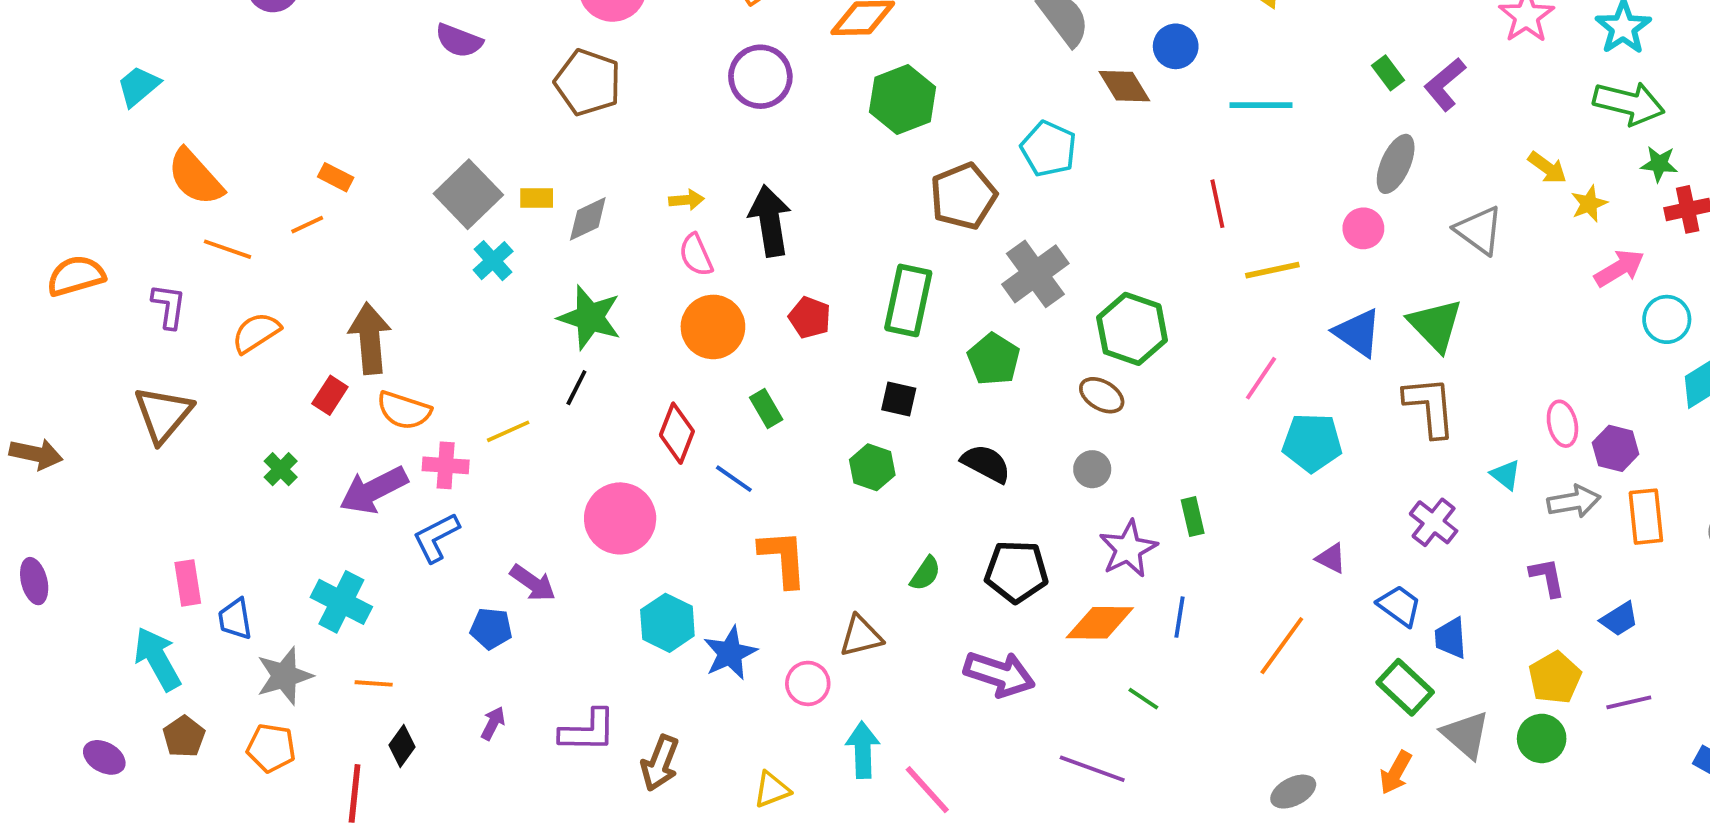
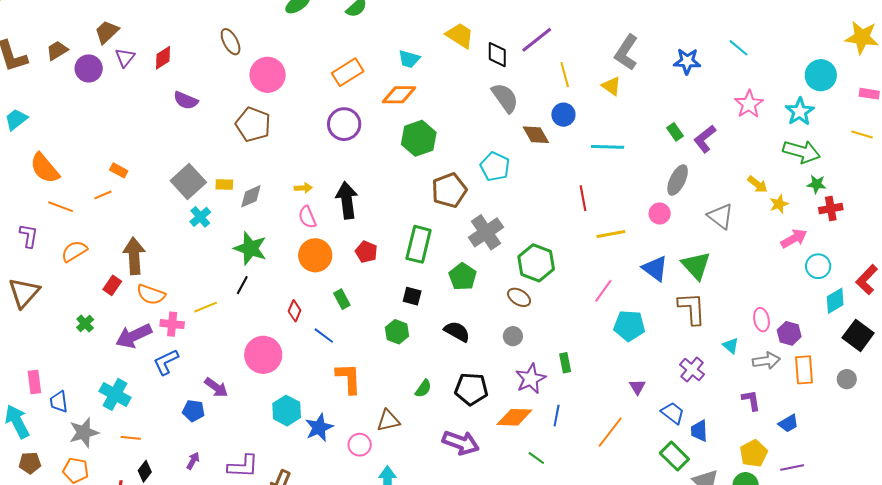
red diamond: (677, 433) -> (295, 311), size x0.7
purple triangle: (1331, 558) -> (637, 387), turned 30
brown pentagon: (184, 737) -> (30, 463), turned 30

